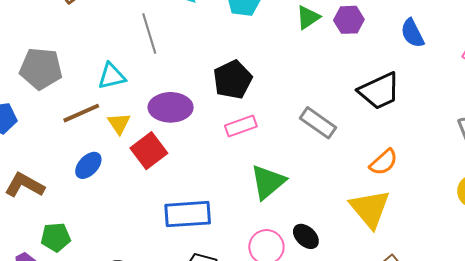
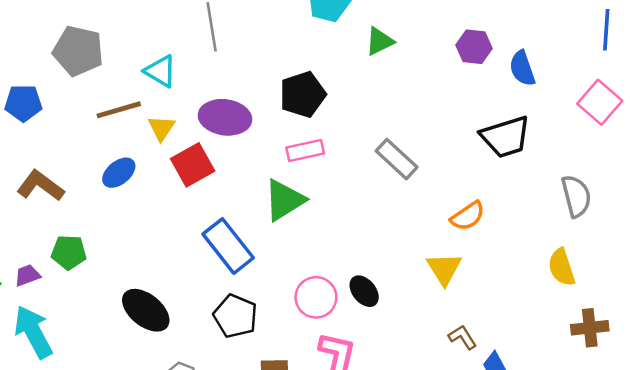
green triangle: (308, 17) -> (379, 41), moved
purple hexagon: (349, 20) -> (474, 47), moved
cyan triangle: (112, 76) -> (160, 71), turned 36
black trapezoid: (379, 91) -> (506, 137), moved
green triangle: (268, 182) -> (284, 200), moved
yellow triangle: (370, 209) -> (444, 269), size x0.7
blue rectangle: (188, 214) -> (228, 246), turned 48

